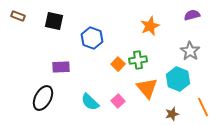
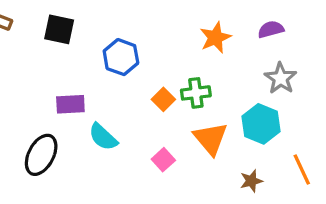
purple semicircle: (192, 15) -> (271, 29), moved
cyan semicircle: (90, 102) -> (103, 137), moved

